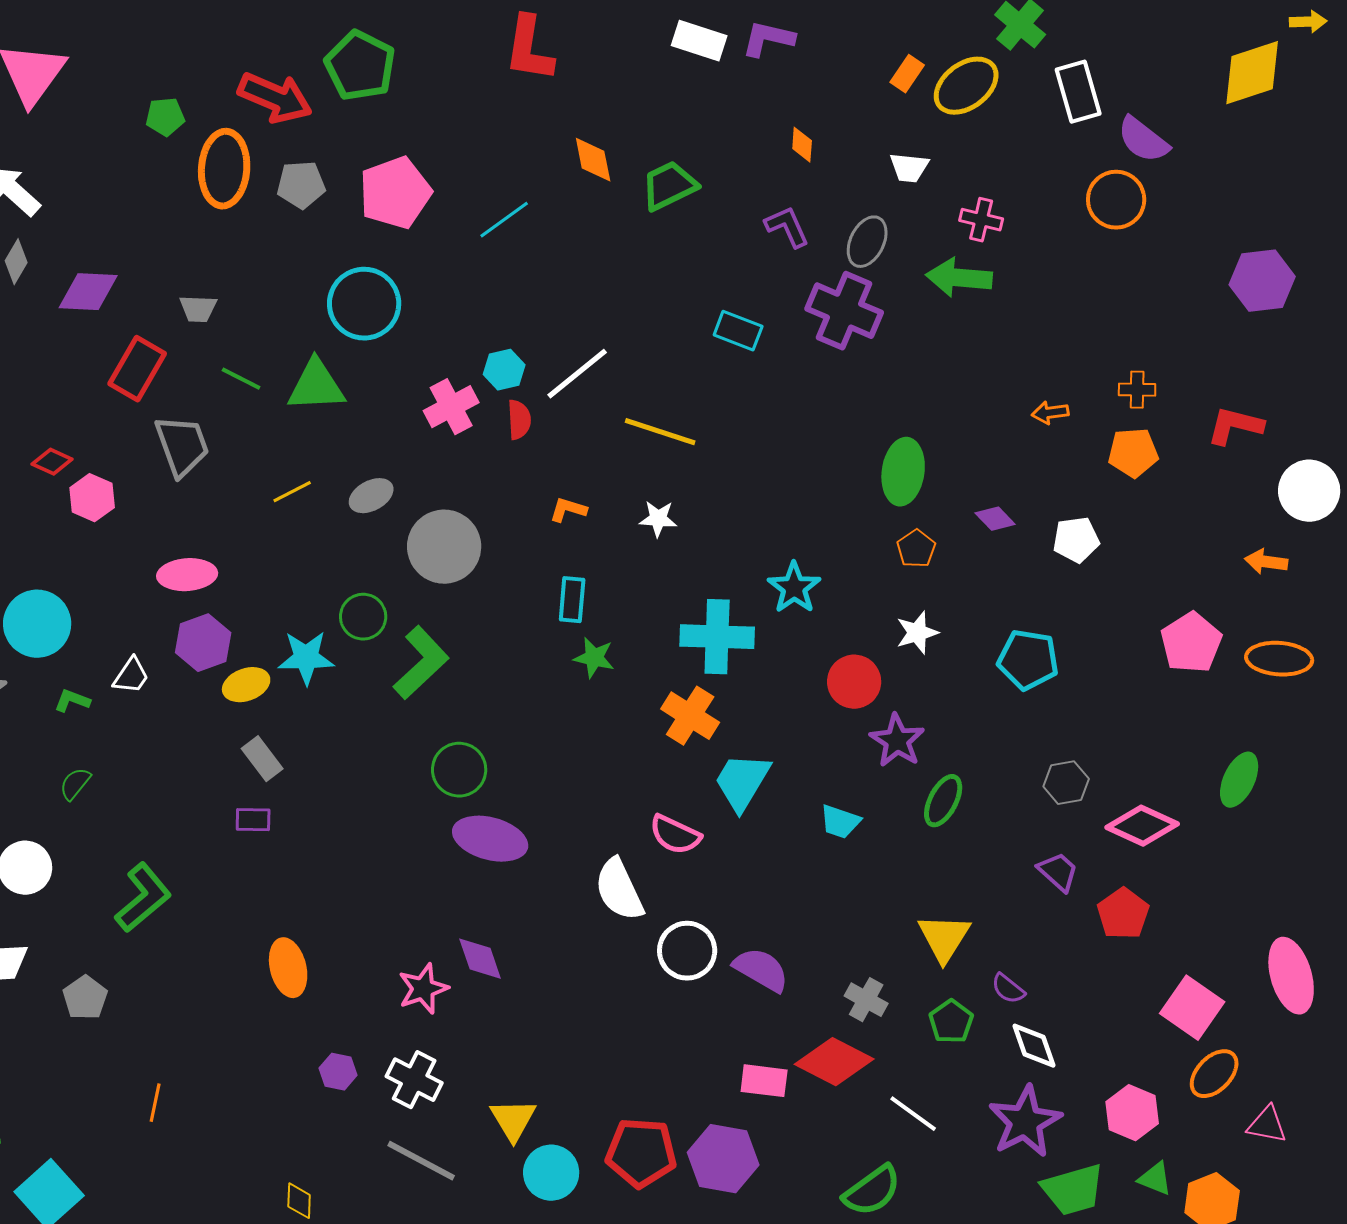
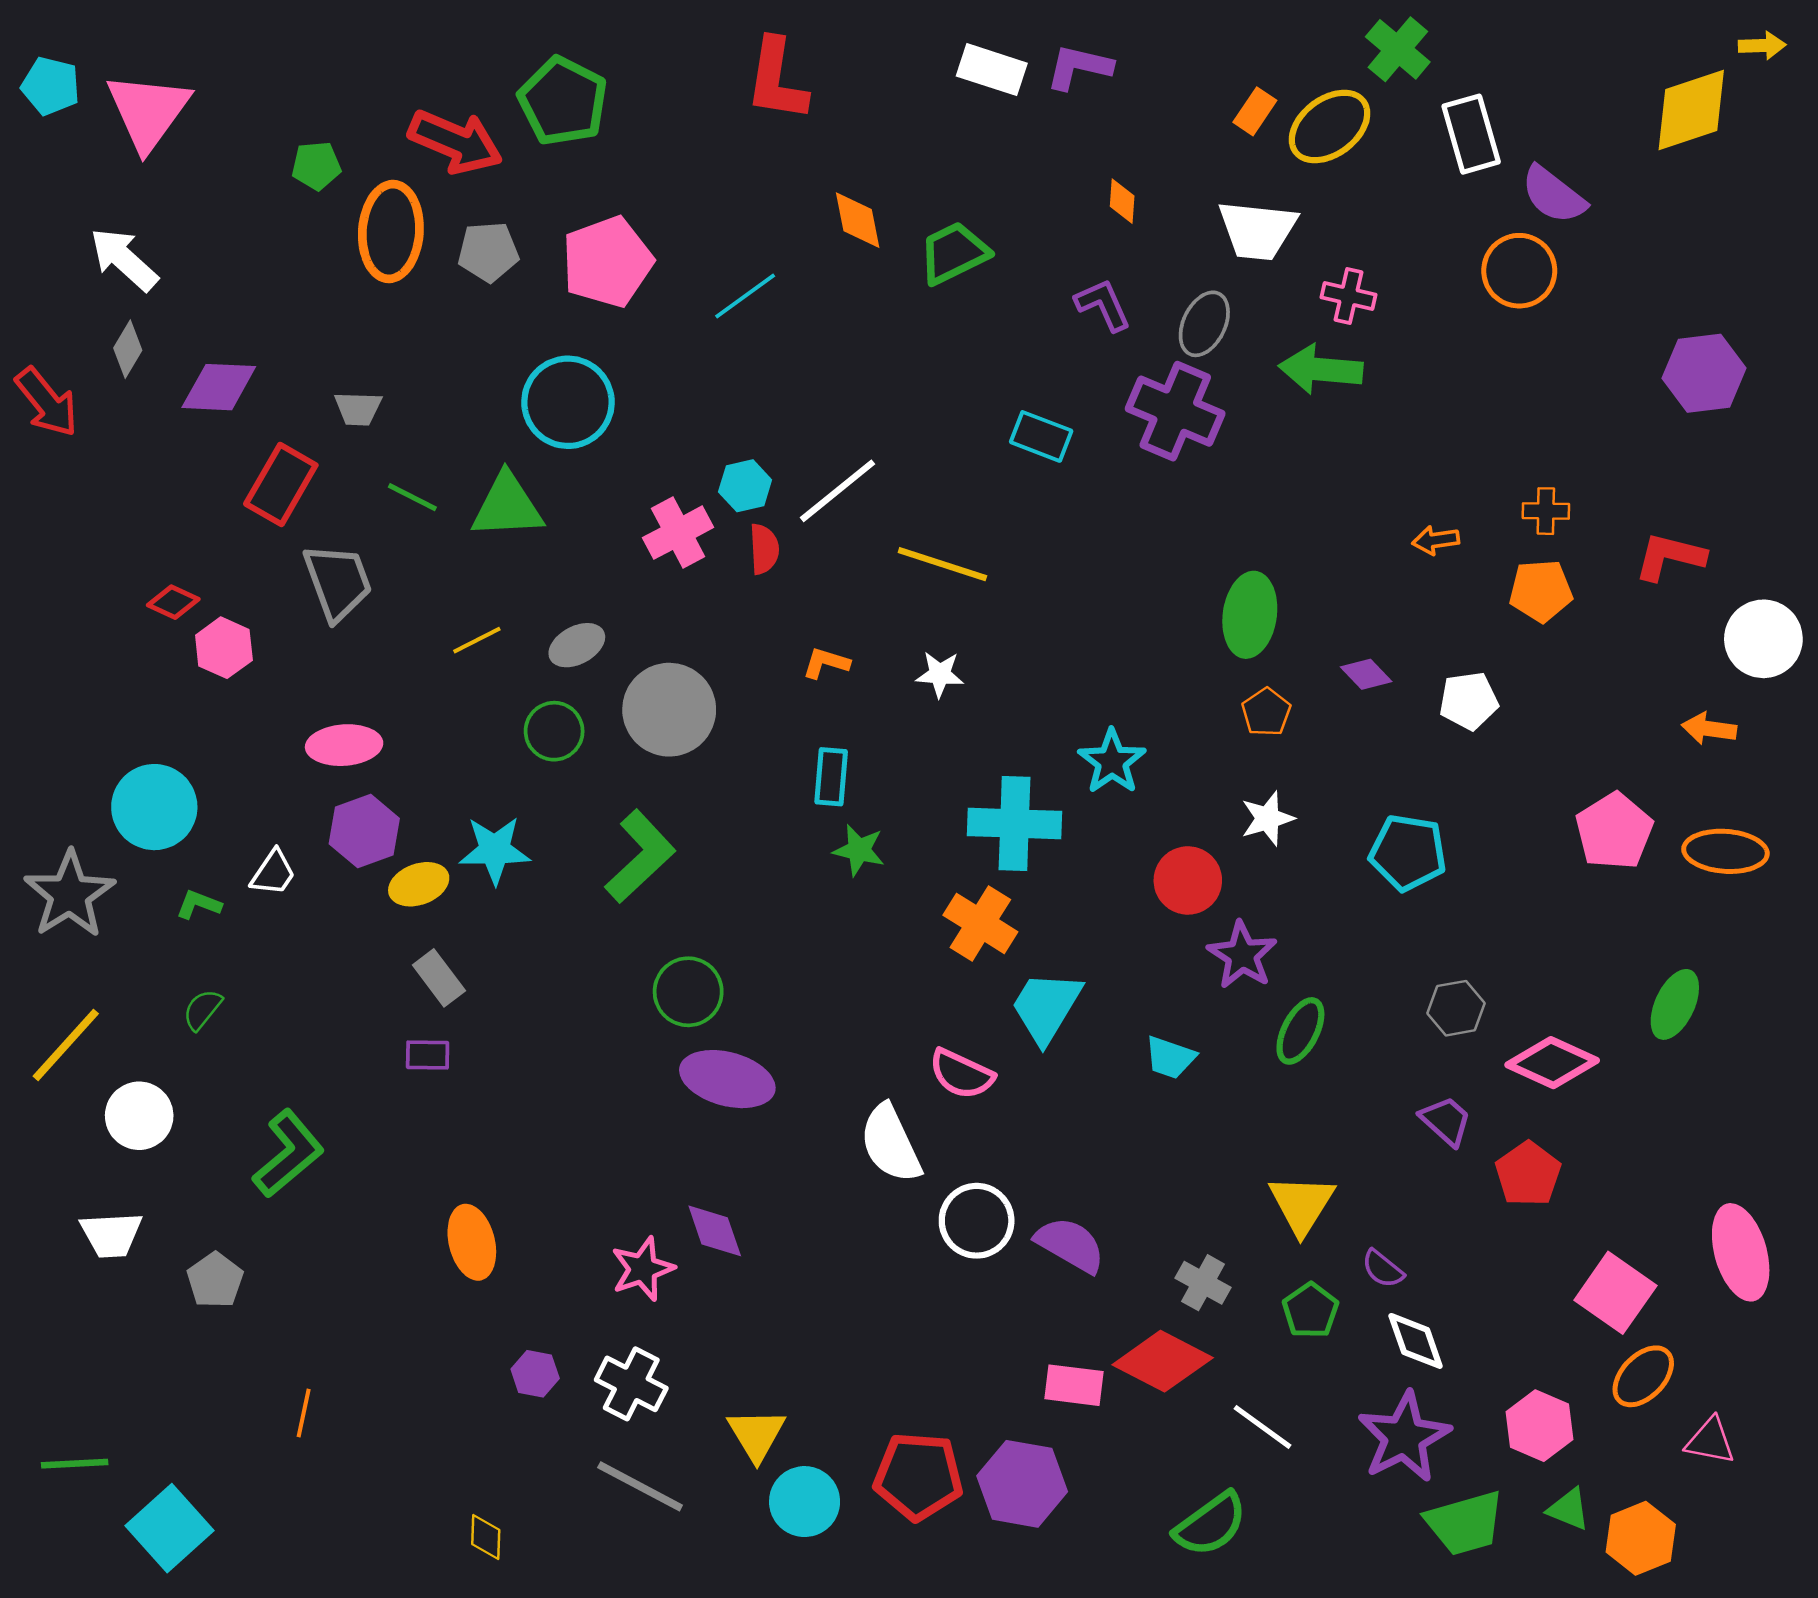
white trapezoid: (909, 168) -> (1257, 230), size x1.6
green circle: (363, 617) -> (554, 731), moved

